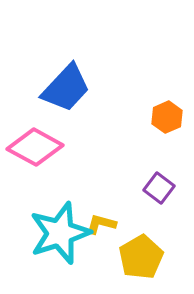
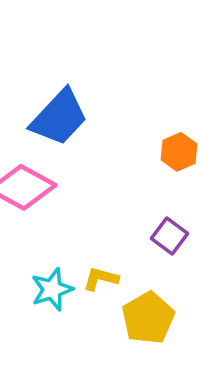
cyan star: (60, 233) -> (52, 289), size x0.6

